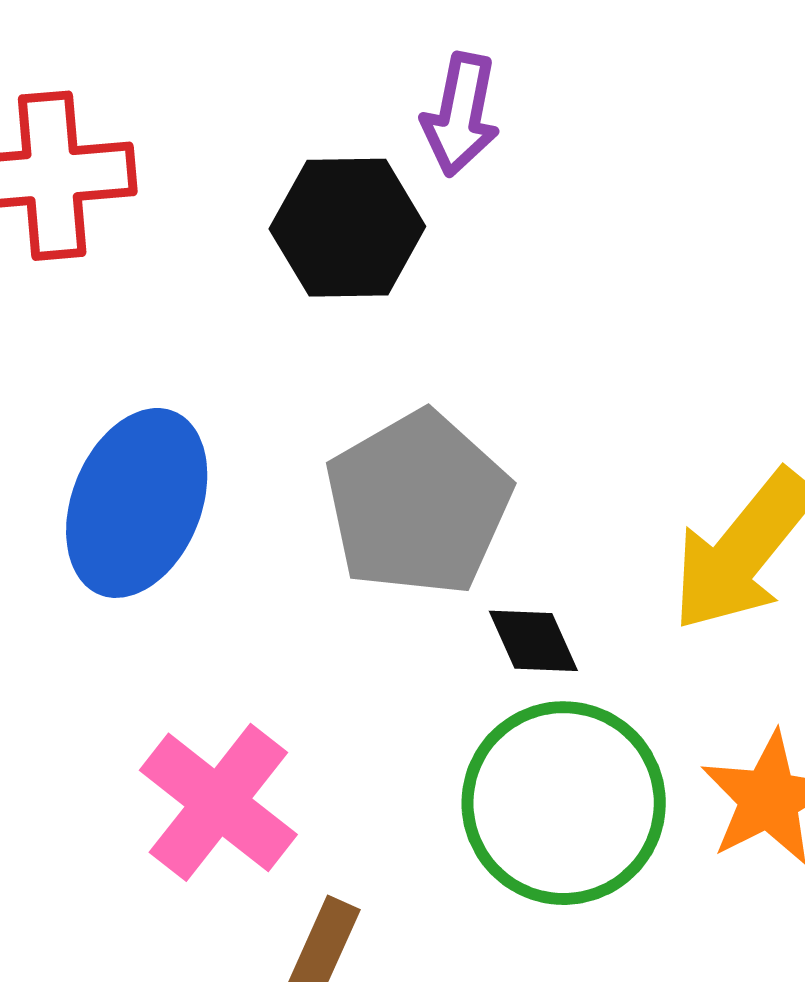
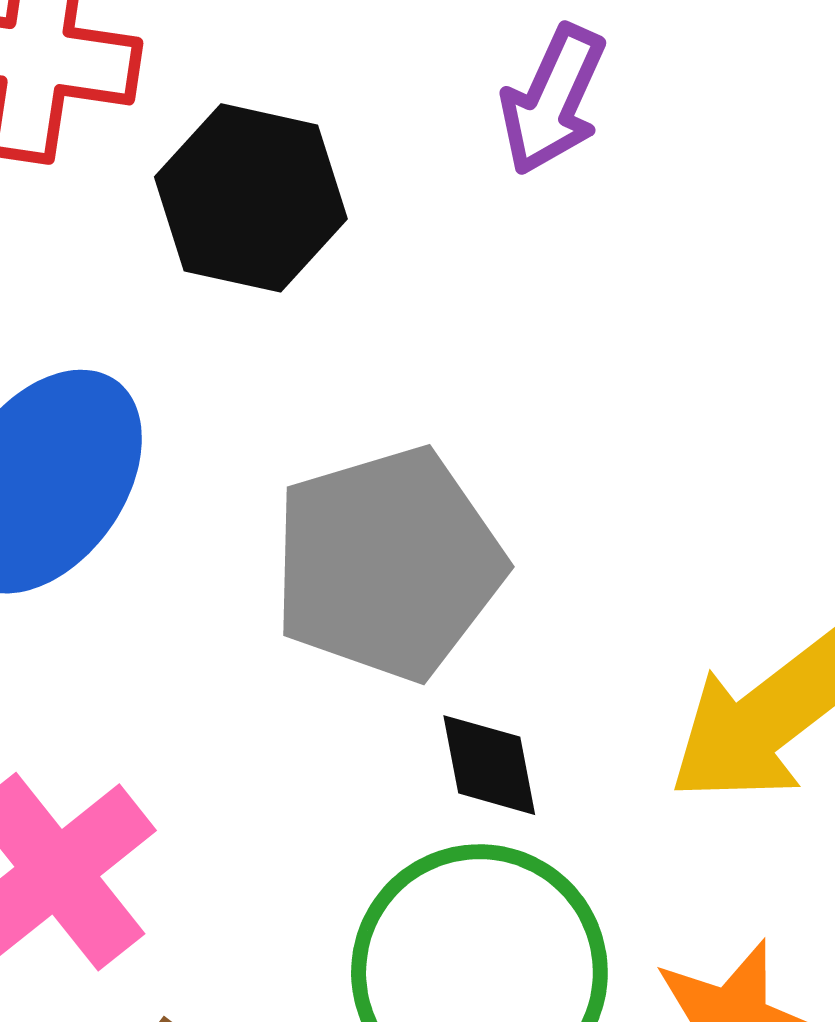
black hexagon: (347, 228) -> (251, 198), moved

